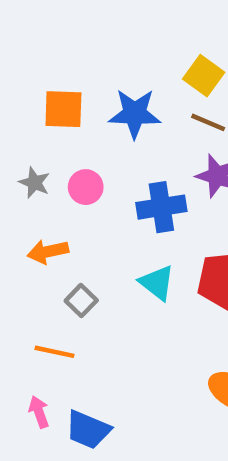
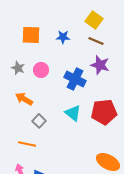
blue star: (135, 114) -> (63, 37), size x0.6
blue cross: (161, 207) -> (75, 79), turned 35
orange arrow: (48, 252) -> (24, 99), turned 42

